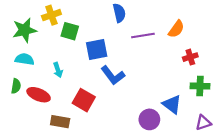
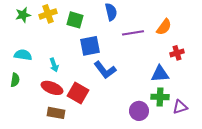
green star: (25, 30) -> (23, 15), moved, size x0.7
green square: (70, 31) -> (75, 20), moved
green cross: (200, 86) -> (160, 97), moved
red ellipse: (39, 95) -> (52, 88), moved
blue triangle: (172, 104) -> (160, 74), moved, turned -42
purple triangle: (203, 123) -> (180, 107), moved

